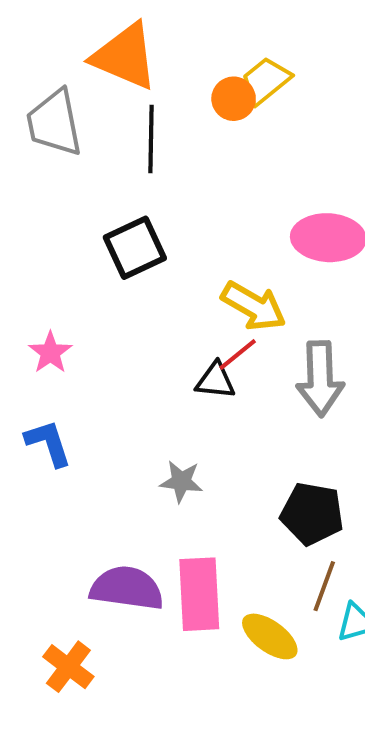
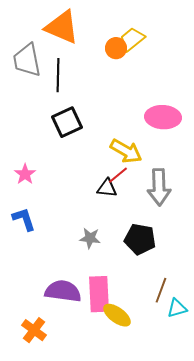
black line: (151, 139) -> (58, 75), moved
black pentagon: (312, 514) -> (140, 239), moved
yellow ellipse: (270, 636) -> (117, 315), moved

